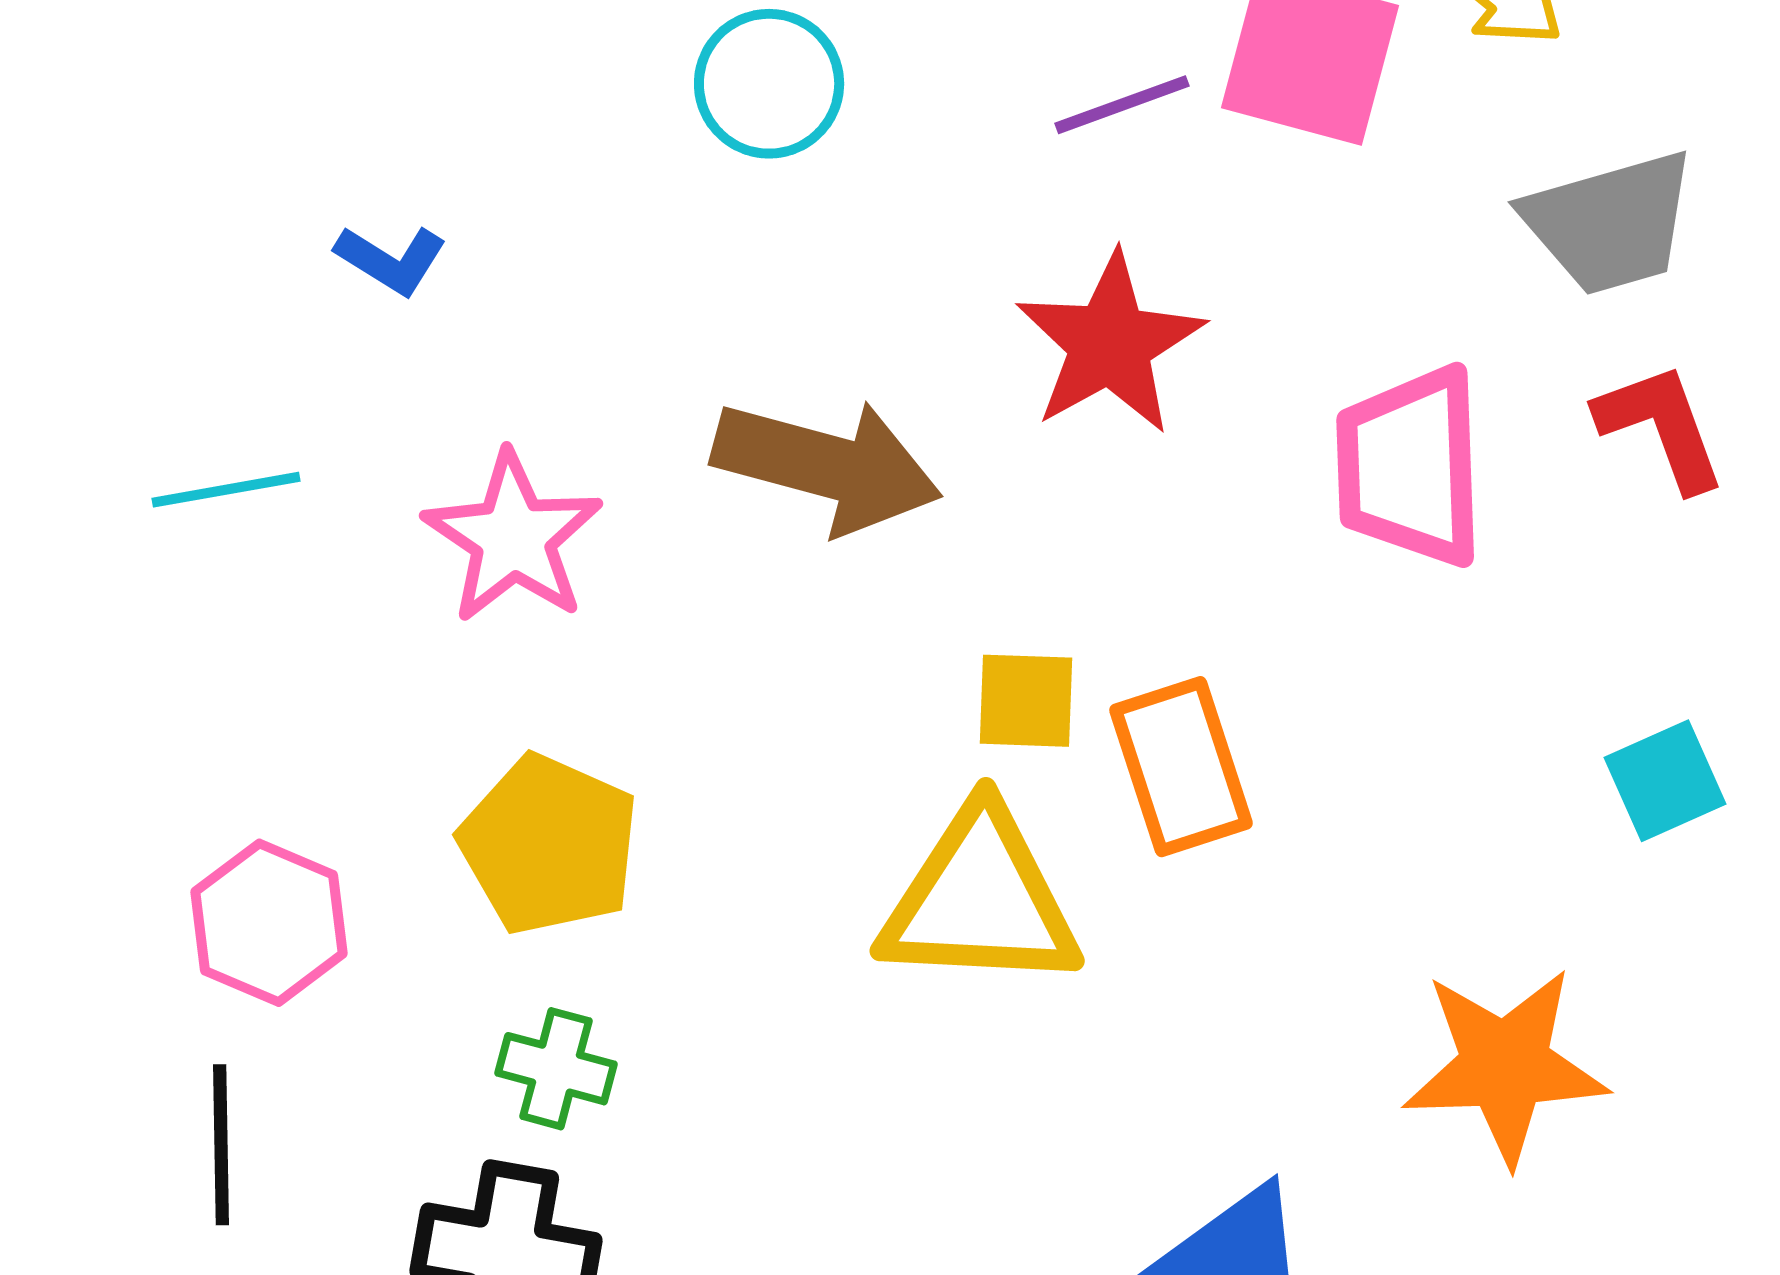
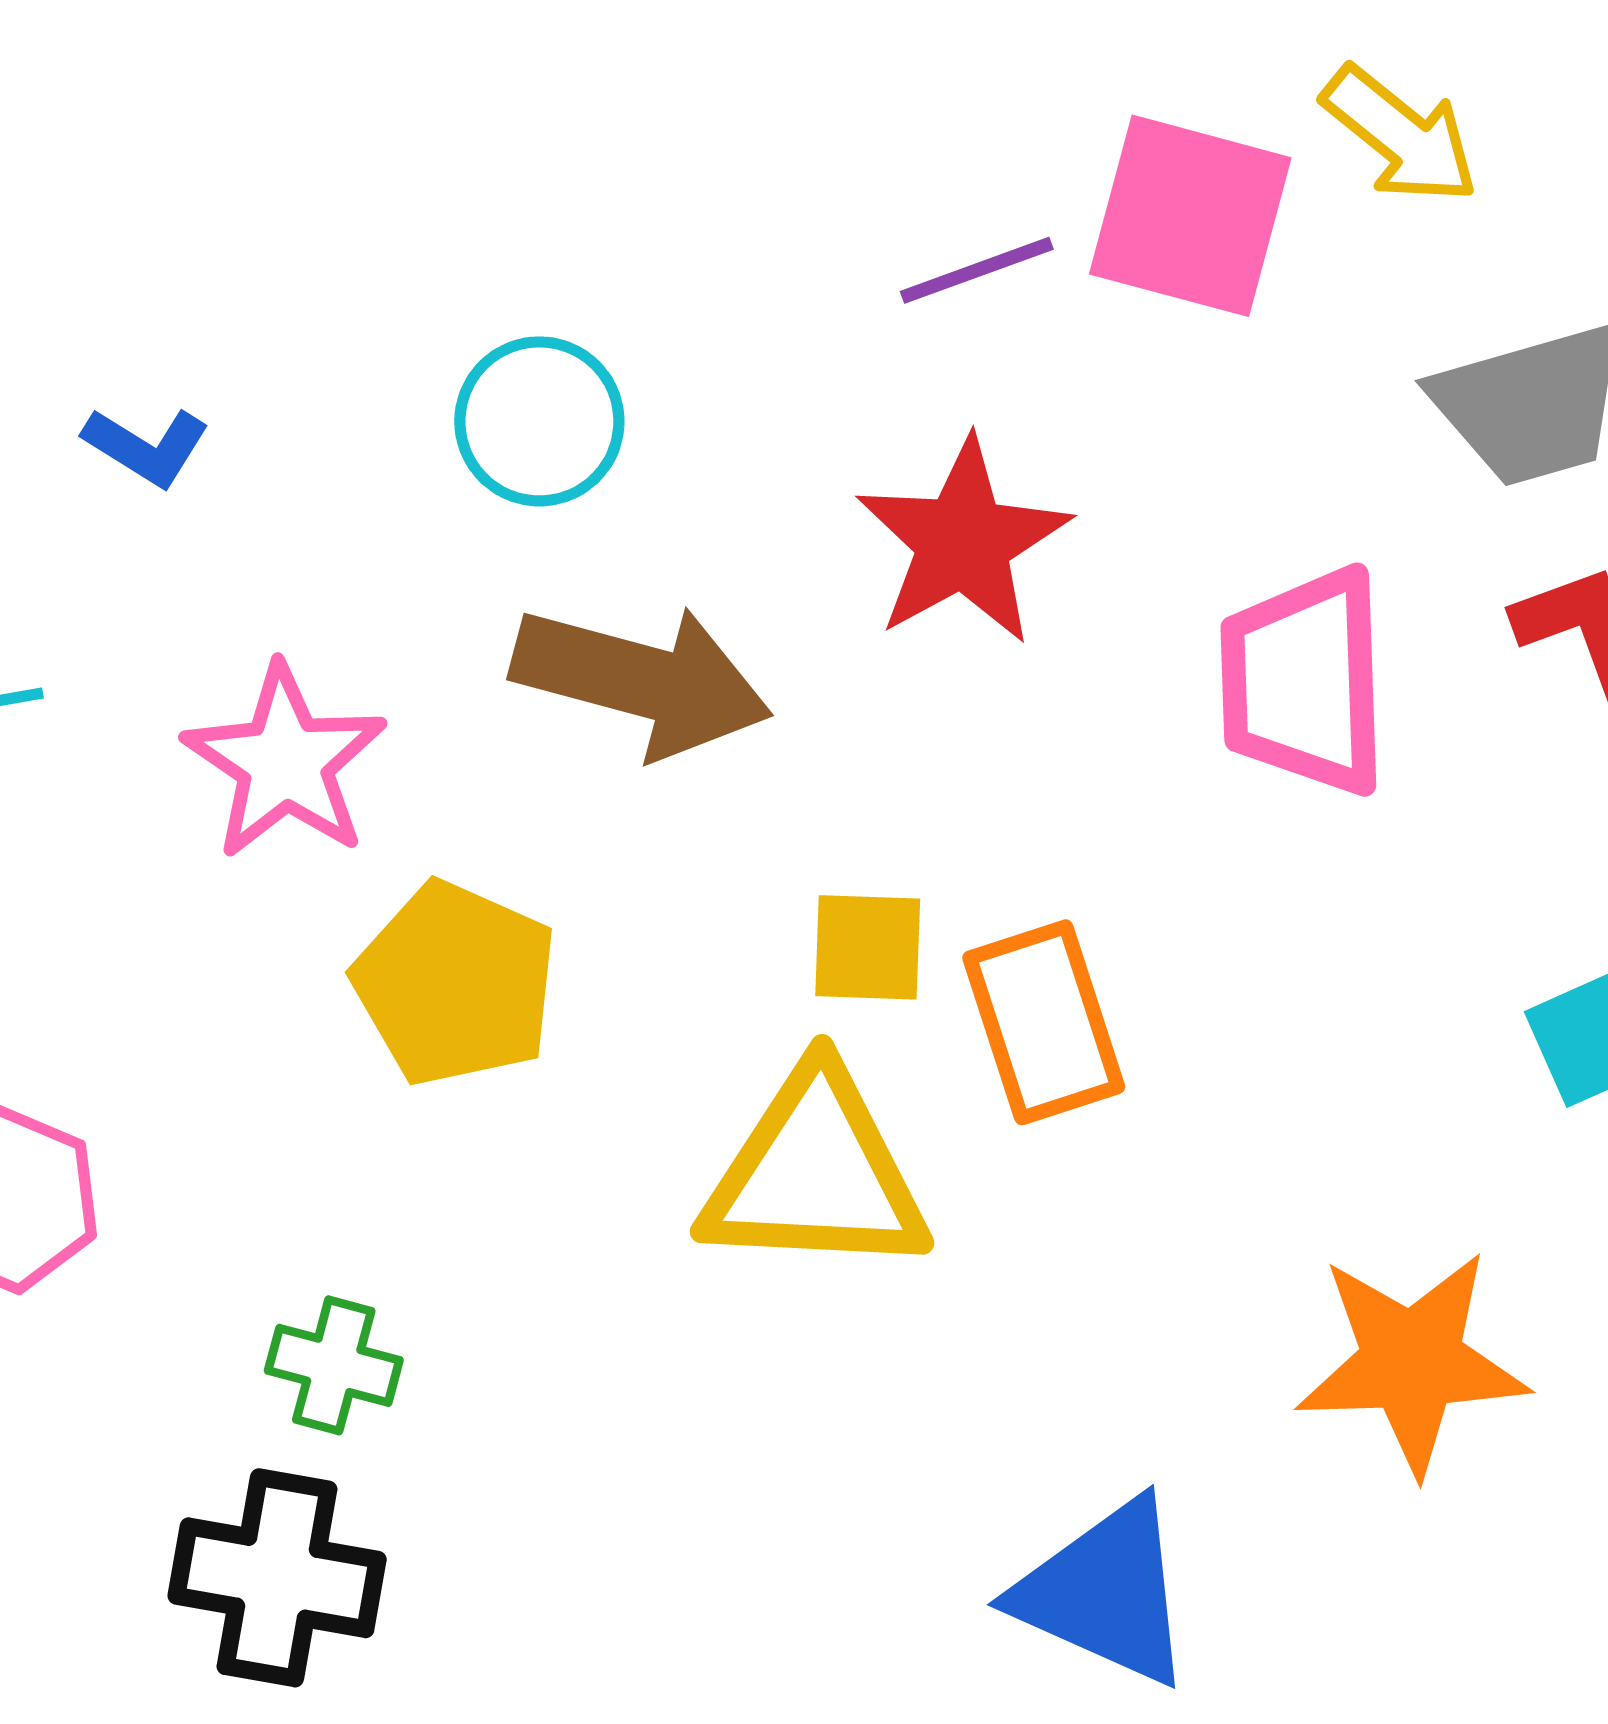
cyan circle: (769, 84) -> (539, 421), moved
yellow pentagon: (549, 845) -> (455, 984), moved

